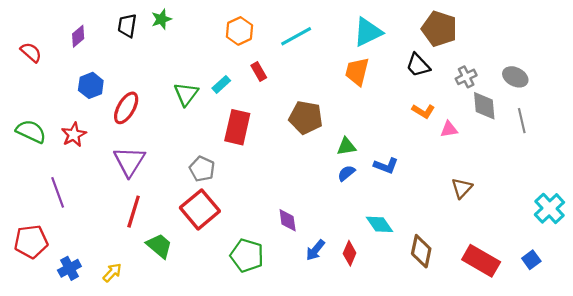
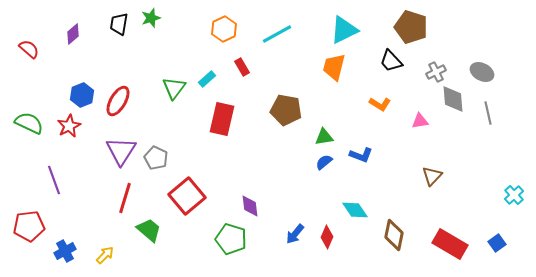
blue hexagon: (91, 85) -> (82, 95), moved
orange L-shape: (423, 111) -> (380, 104), moved
gray pentagon: (202, 169) -> (156, 158), moved
cyan cross: (549, 208) -> (514, 195), size x0.7
purple diamond: (288, 220) -> (250, 206), moved

